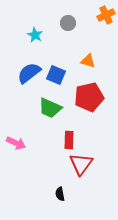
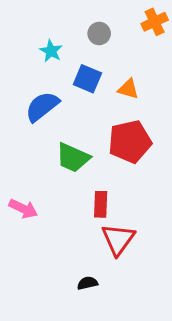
blue square: (56, 75) -> (87, 79), moved
black semicircle: (60, 194) -> (87, 283), turned 88

